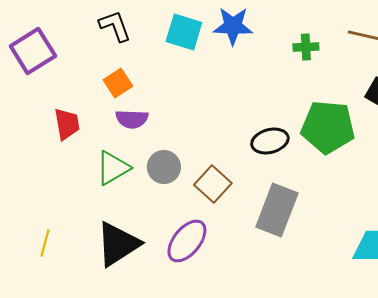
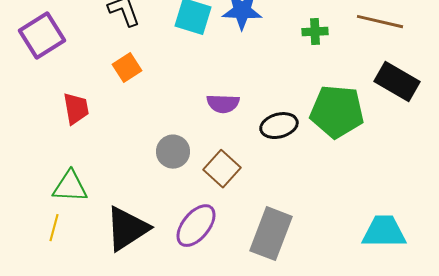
purple semicircle: (132, 119) -> (223, 104), moved
green triangle: (113, 168) -> (70, 187), moved, turned 33
gray rectangle: (277, 210) -> (271, 234), moved

